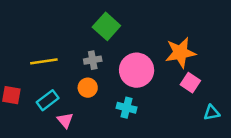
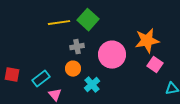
yellow line: (44, 61) -> (59, 23), moved
cyan cross: (127, 108) -> (92, 85), moved, turned 35

